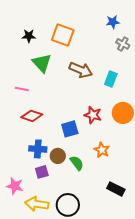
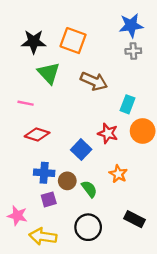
blue star: (113, 22) -> (131, 26), size x1.5
black star: (29, 36) -> (34, 42), size x1.5
gray cross: (123, 44) -> (133, 51), moved, turned -32
cyan rectangle: (111, 79) -> (128, 104), moved
blue square: (70, 129) -> (81, 150), turned -30
black circle: (68, 205) -> (88, 227), moved

